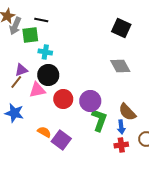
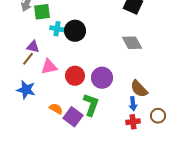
purple triangle: (21, 70) -> (33, 47), turned 32
black circle: (48, 75) -> (75, 31), moved
green L-shape: (99, 120) -> (91, 105), moved

